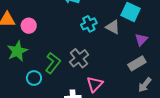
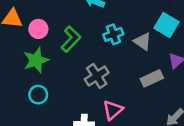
green star: (17, 51) -> (36, 60), moved
green L-shape: (53, 63) -> (71, 39), moved
gray rectangle: (137, 63) -> (152, 78), moved

